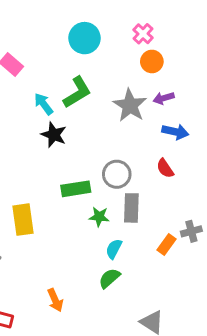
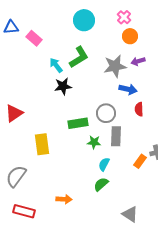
gray star: (130, 105) -> (115, 66), turned 30
blue arrow: (175, 132) -> (128, 89), moved
black star: (54, 135) -> (63, 86), turned -30
red semicircle: (165, 168) -> (139, 109), turned 32
orange arrow: (55, 300) -> (64, 199), turned -63

